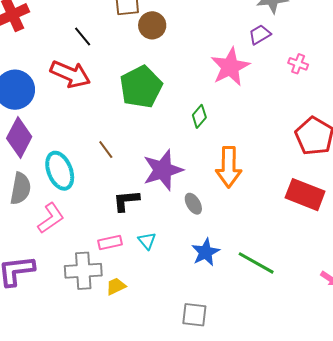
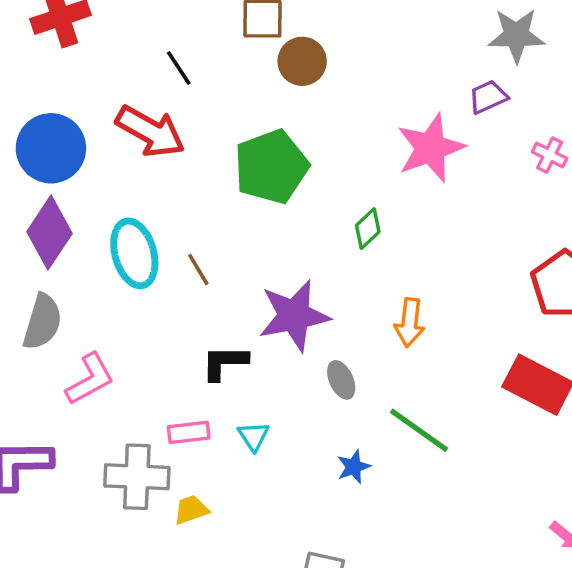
orange arrow: (229, 167) -> (410, 322), size x0.7
cyan ellipse: (60, 171) -> (134, 253), moved
blue star: (206, 252) -> (354, 467), size x0.7
green line: (256, 263) -> (419, 430), moved

